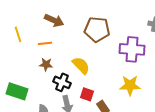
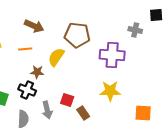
brown star: (46, 64) -> (37, 72), moved
yellow semicircle: (81, 65) -> (56, 57), moved, turned -102
black cross: (62, 82) -> (27, 90), moved

